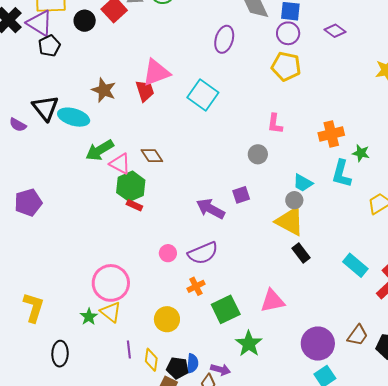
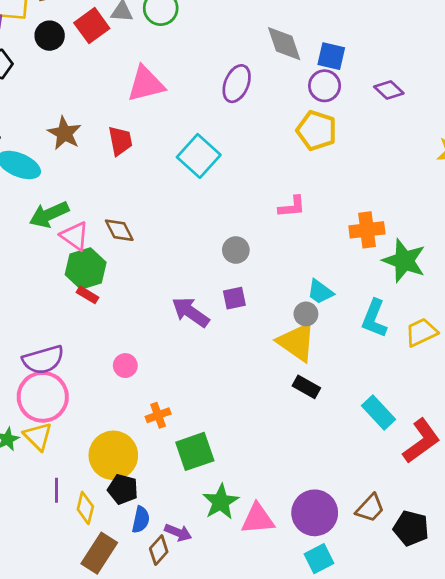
pink triangle: (156, 72) -> (146, 84), moved
pink L-shape: (275, 124) -> (292, 207), turned -110
green star: (361, 153) -> (404, 261), size x1.8
gray circle: (258, 154) -> (236, 250), moved
cyan L-shape: (341, 174) -> (374, 319), moved
purple semicircle: (203, 253) -> (43, 360), moved
black rectangle: (301, 253) -> (306, 387), turned -30
pink triangle: (272, 301) -> (258, 519), moved
yellow circle: (167, 319) -> (113, 455), size x1.4
black pentagon: (178, 368) -> (123, 489), moved

